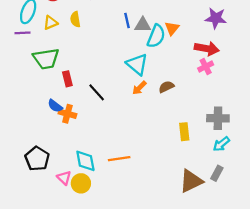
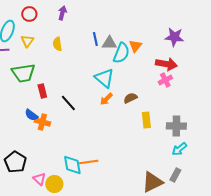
yellow semicircle: (75, 19) -> (57, 44), moved
yellow triangle: (51, 23) -> (27, 41), turned -32
yellow rectangle: (184, 132) -> (146, 120), moved
cyan diamond: (85, 161) -> (72, 165), moved

